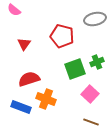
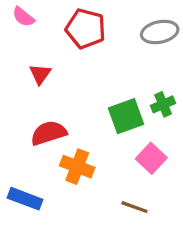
red pentagon: (62, 36) -> (86, 29), moved
blue rectangle: (21, 107) -> (25, 199), moved
brown line: (91, 122) -> (134, 207), moved

